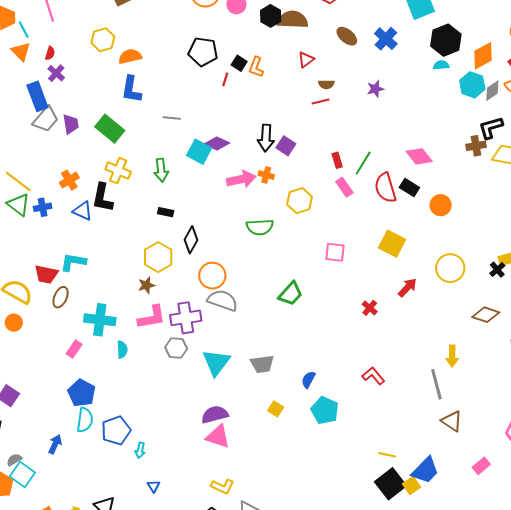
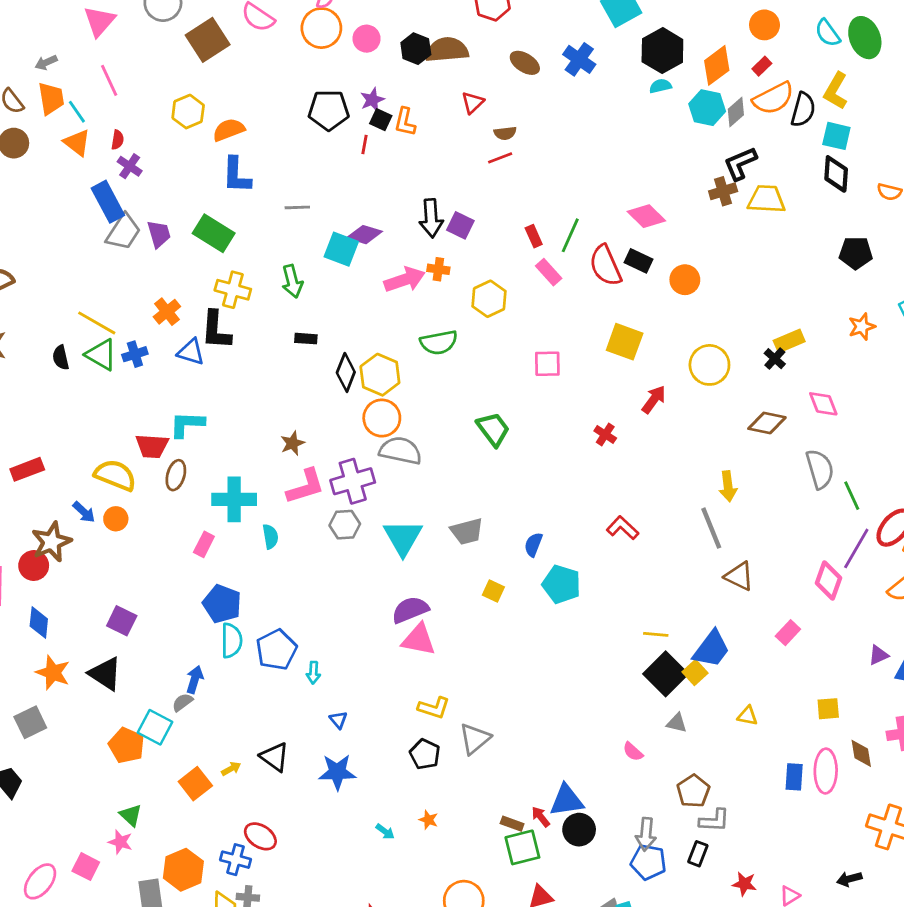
purple star: (375, 89) -> (372, 100), moved
yellow hexagon: (158, 257) -> (380, 375), moved
green trapezoid: (290, 294) -> (493, 429), turned -72
gray semicircle: (14, 460) -> (182, 702), moved

